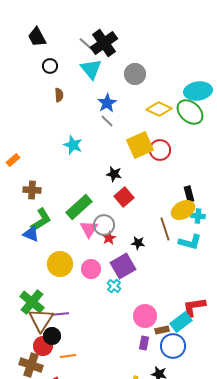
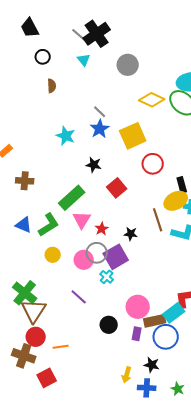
cyan triangle: (91, 69) -> (84, 60), size x0.6
blue star: (107, 103) -> (100, 129), moved
red circle: (160, 150) -> (153, 164), moved
black star: (114, 174) -> (94, 165), moved
green L-shape: (41, 220) -> (49, 225), moved
gray circle: (104, 225) -> (97, 253), moved
yellow circle: (60, 264) -> (53, 255), size x0.6
purple line: (60, 314) -> (79, 297), moved, turned 48
brown rectangle: (162, 330) -> (155, 321), size x1.5
black circle: (52, 336) -> (109, 325), moved

